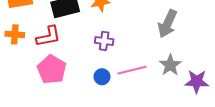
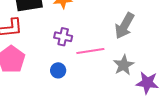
pink line: (132, 70) -> (90, 51), moved

